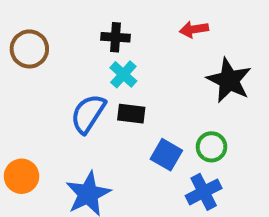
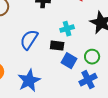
cyan cross: (123, 74) -> (67, 29), moved, turned 32
black rectangle: (131, 114) -> (57, 46), moved

